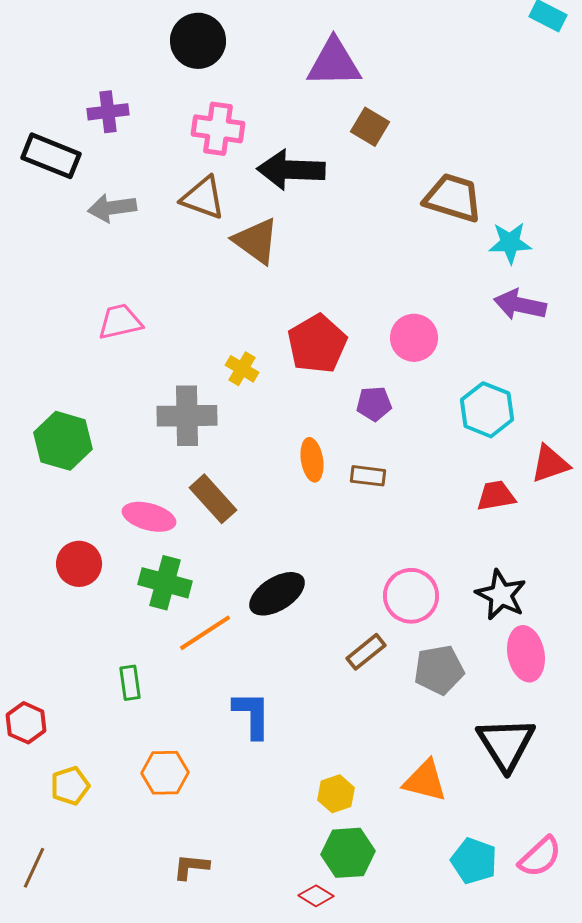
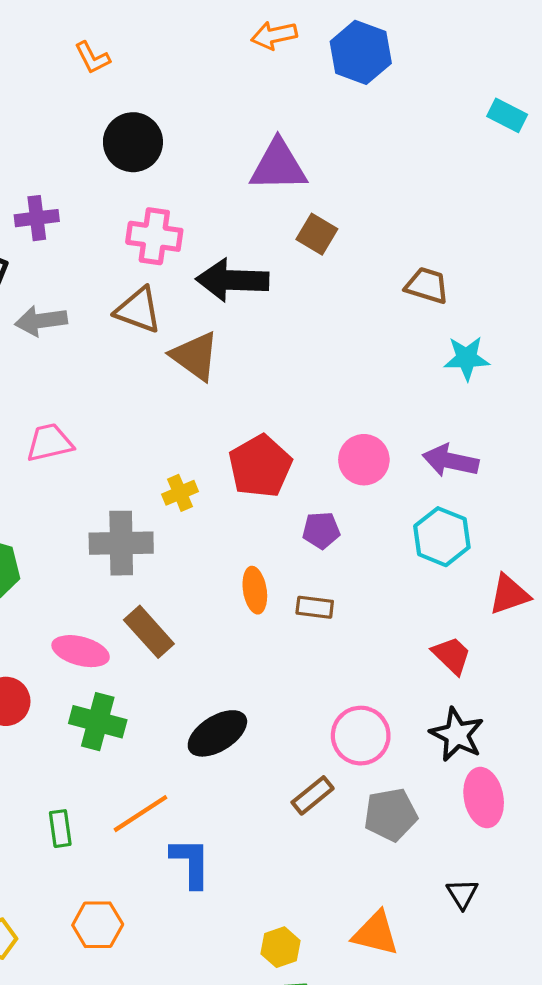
brown trapezoid: (453, 198) -> (427, 285), moved, size x0.7
purple arrow: (520, 305) -> (450, 461), moved
yellow cross: (242, 369) -> (180, 493), turned 36
red trapezoid: (496, 496) -> (452, 655), moved, turned 54
orange line: (205, 633) -> (140, 814), moved
black triangle: (506, 744) -> (462, 894), size x0.5

